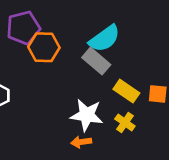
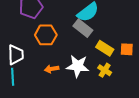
orange hexagon: (44, 47) -> (46, 35), moved
orange arrow: (81, 142) -> (52, 69), moved

